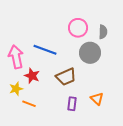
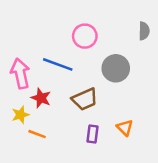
pink circle: (78, 28) -> (85, 36), moved
gray semicircle: (103, 32) -> (144, 31), moved

